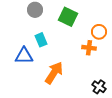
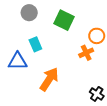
orange cross: (89, 48) -> (86, 53), turned -32

